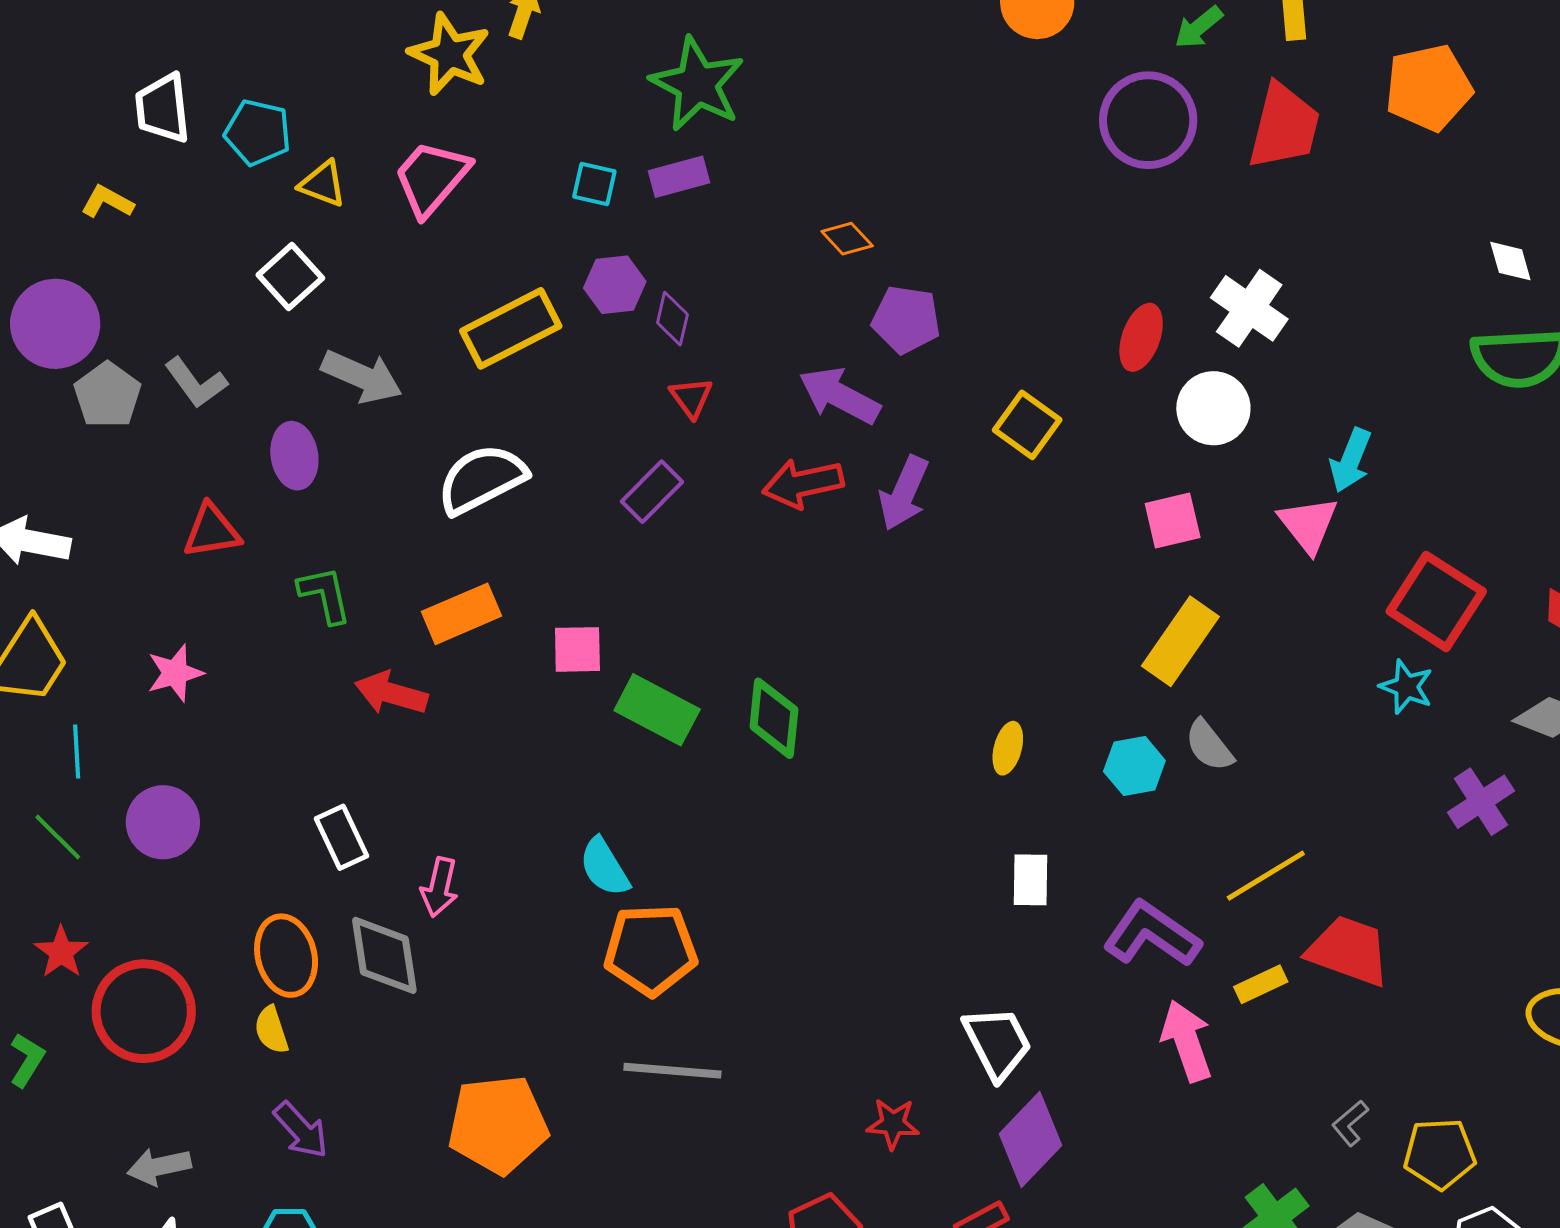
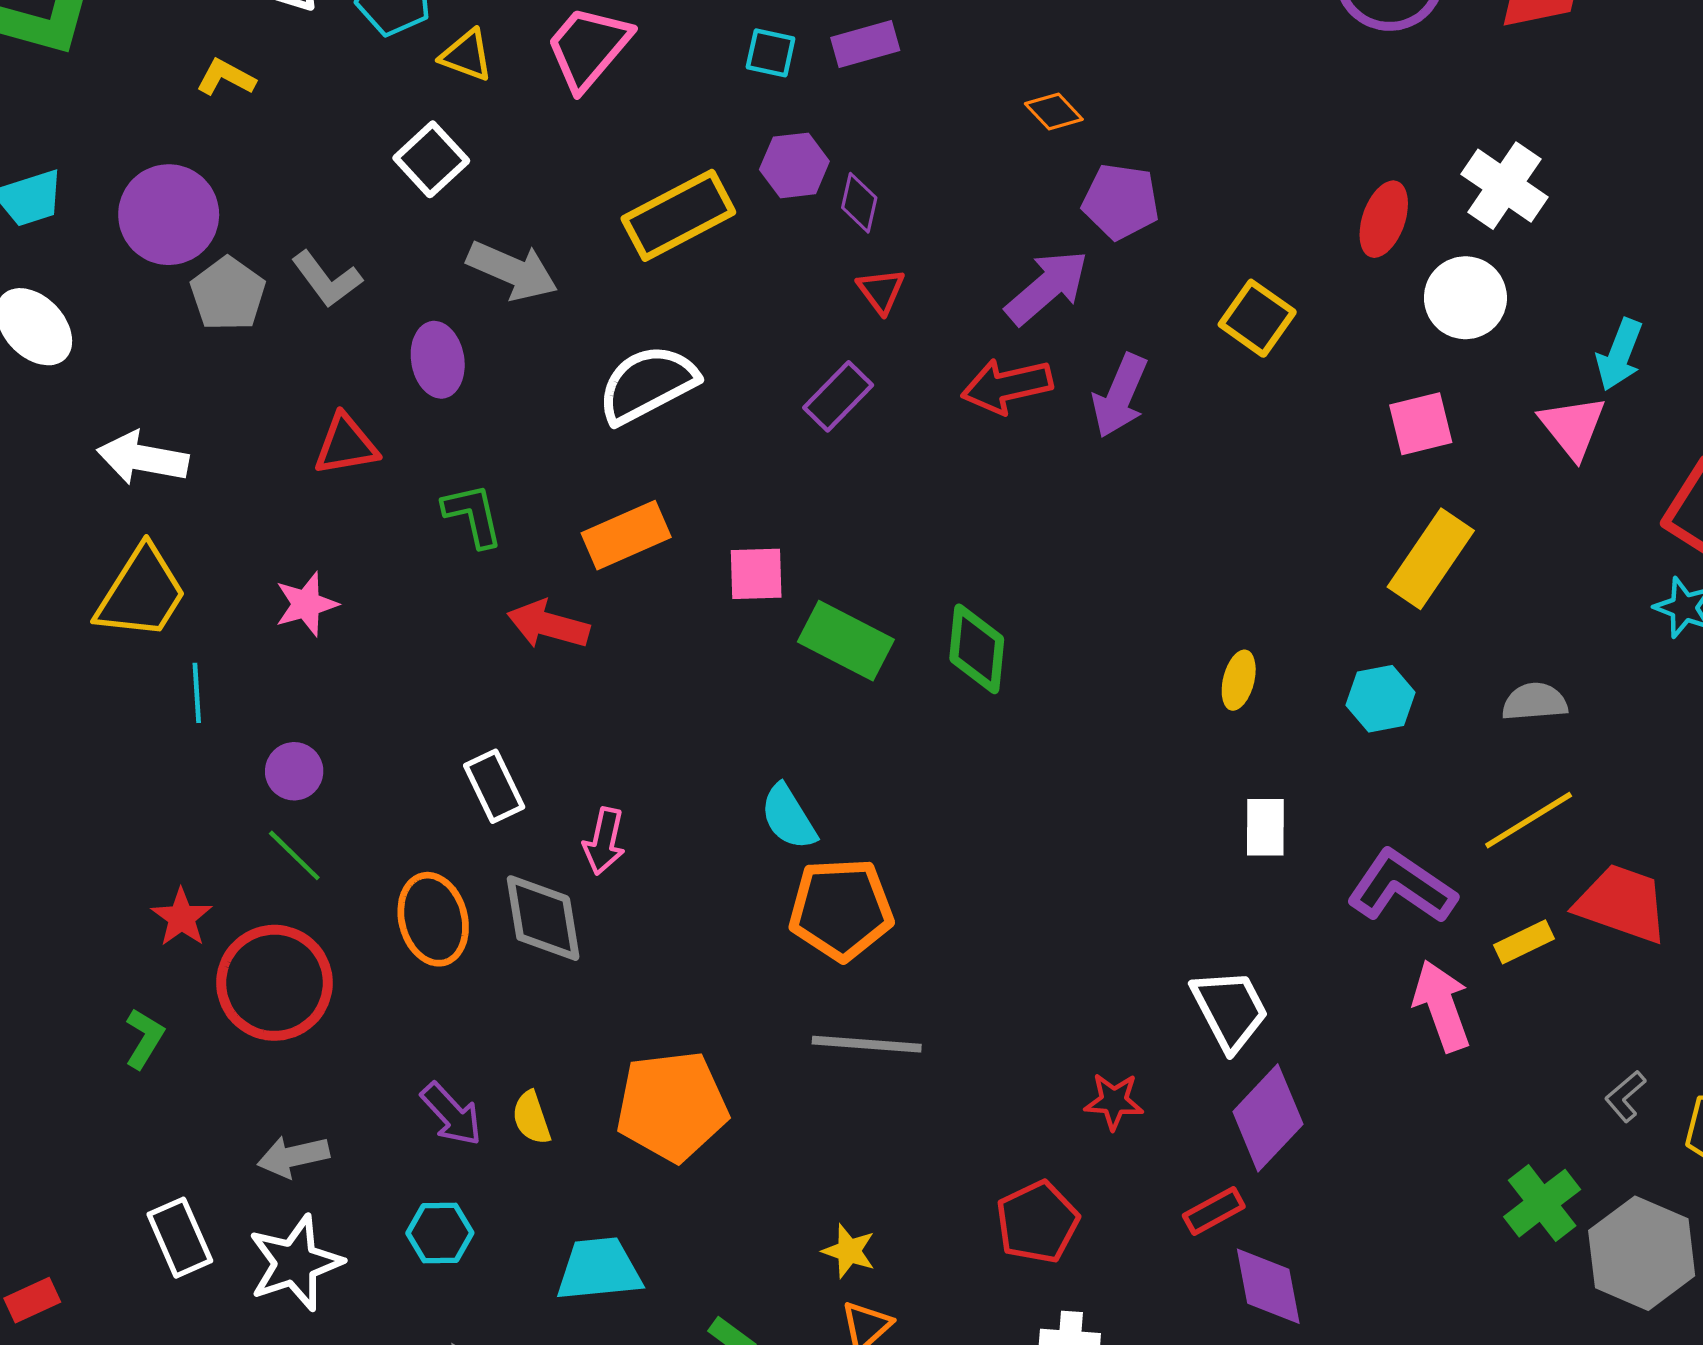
purple arrow: (840, 396) -> (1047, 287), turned 112
gray semicircle: (1209, 745) -> (1535, 702), moved, turned 124
purple circle: (163, 822) -> (294, 771), size x0.7
green line: (58, 837) -> (294, 855), moved
yellow semicircle: (271, 1030) -> (531, 1118), moved

